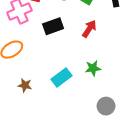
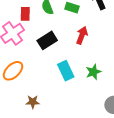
cyan rectangle: (61, 77) -> (66, 71), moved, turned -66

